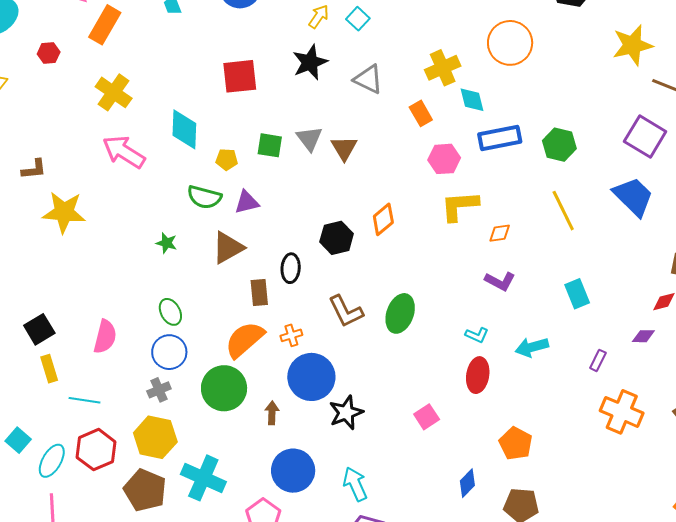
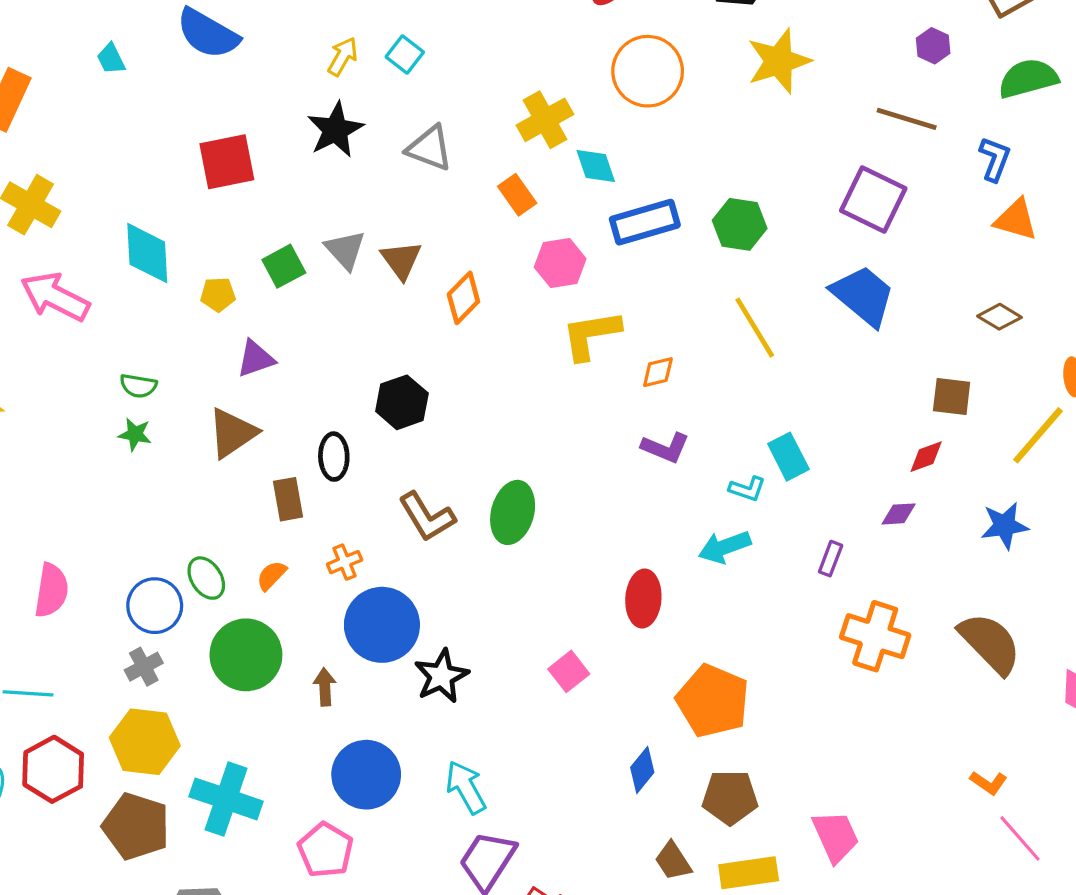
yellow star: (633, 45) -> (779, 61), moved
green square: (270, 145) -> (284, 266), turned -32
green semicircle: (204, 197) -> (138, 386), moved, size x0.7
orange diamond: (383, 219) -> (463, 298), moved
green ellipse: (170, 312) -> (206, 578), moved
cyan L-shape: (477, 335) -> (747, 489), moved
orange semicircle: (245, 340) -> (271, 576), size x0.5
orange pentagon: (516, 444) -> (713, 701), size x1.4

